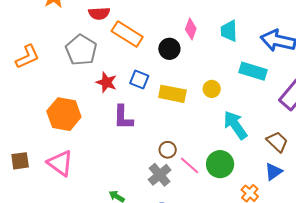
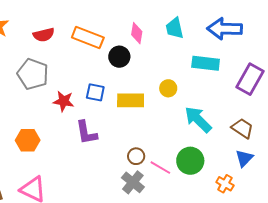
orange rectangle: (127, 34) -> (88, 38), moved
orange hexagon: (64, 114) -> (28, 140), size x0.7

